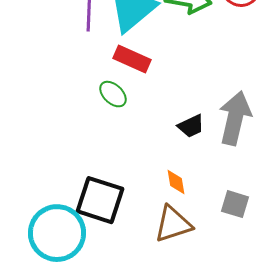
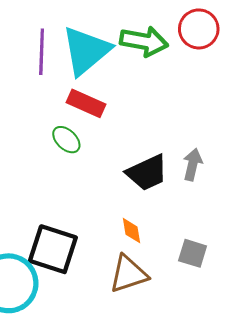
gray arrow: (235, 118) -> (193, 164), size x0.6
black trapezoid: (191, 126) -> (147, 173), size x1.5

